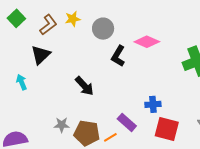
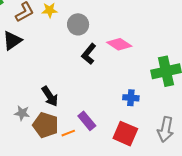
black arrow: (84, 86) -> (50, 96), moved
blue cross: (153, 104) -> (131, 98), moved

